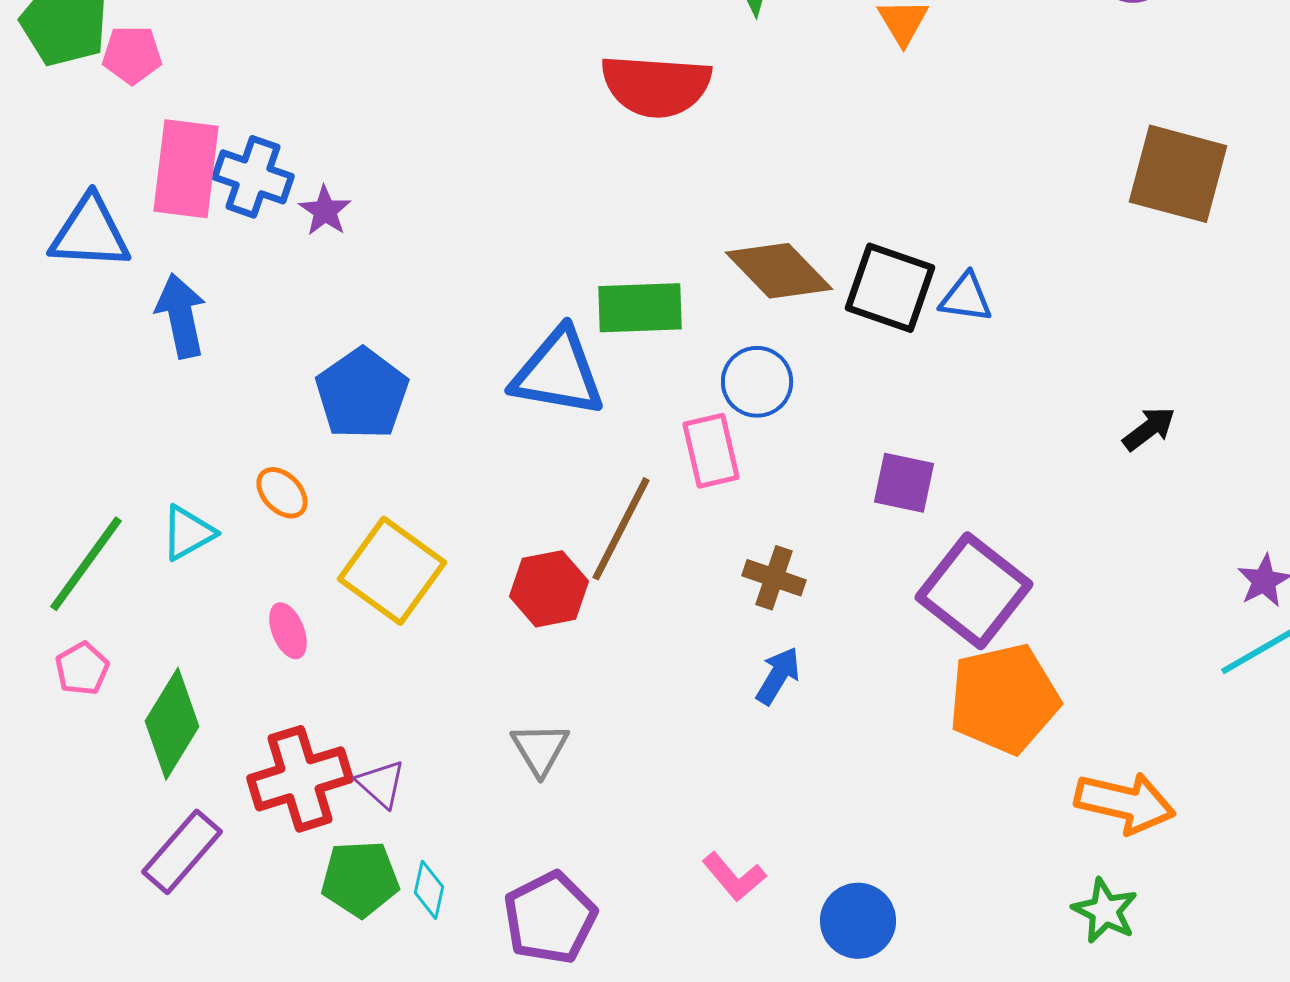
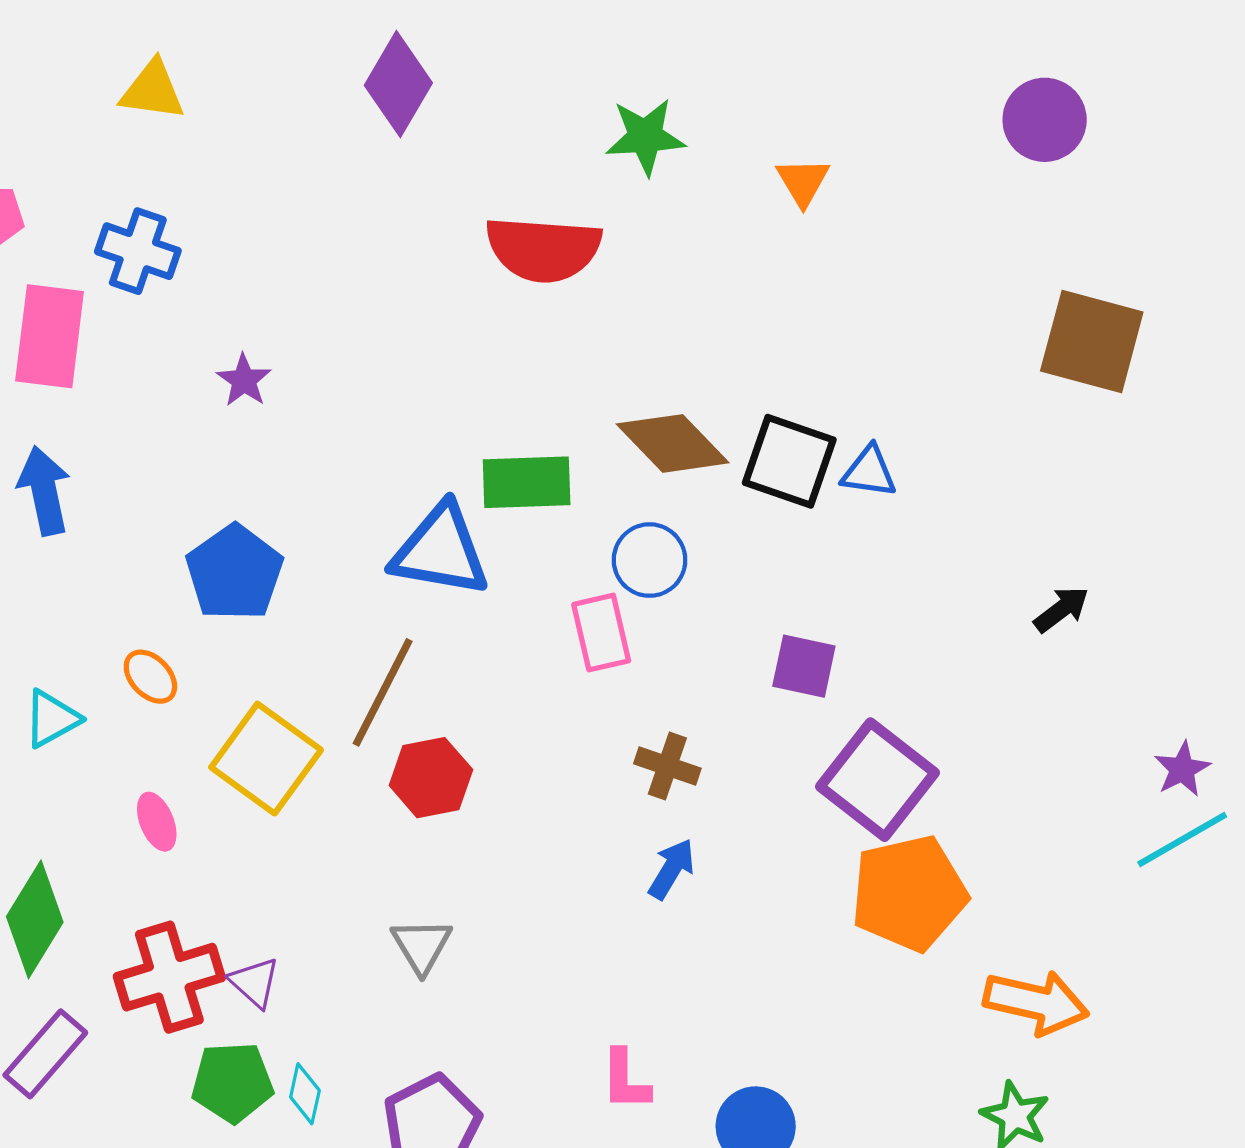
blue cross: (253, 177) -> (138, 251), moved
purple star: (325, 211) -> (244, 380), moved
brown line: (621, 529) -> (383, 692), moved
pink L-shape: (734, 877) -> (625, 1080), turned 40

